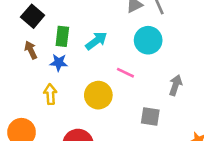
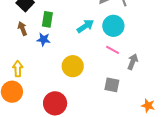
cyan arrow: (96, 41) -> (85, 26), moved
pink line: (125, 73) -> (113, 50), moved
yellow arrow: (50, 94) -> (18, 69), moved

